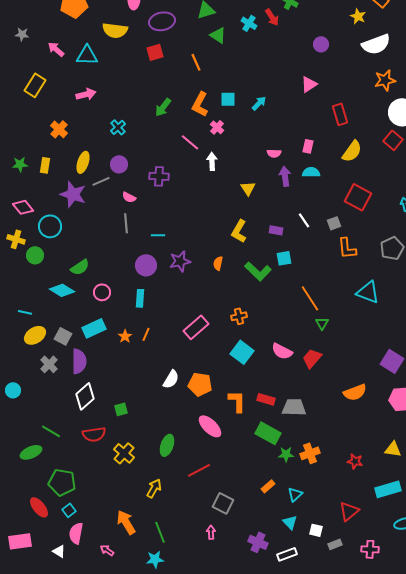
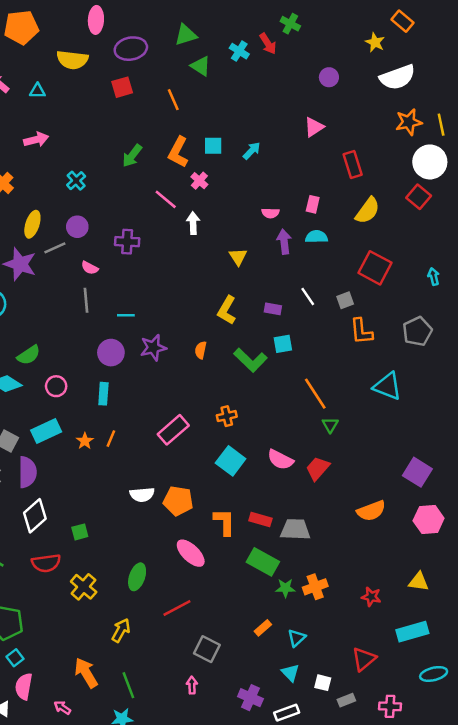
cyan triangle: (87, 55) -> (37, 91), size x0.6
white semicircle: (171, 379) -> (142, 495), turned 54

